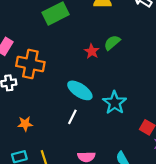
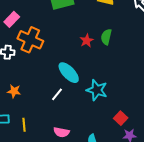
green semicircle: (112, 43) -> (106, 37), turned -49
cyan star: (115, 103) -> (97, 90), turned -30

